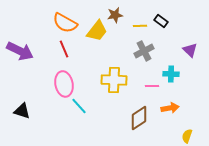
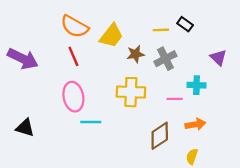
brown star: (115, 15) -> (136, 54), moved
cyan line: (79, 106) -> (91, 122), turned -48
yellow semicircle: (187, 136) -> (192, 156), moved

